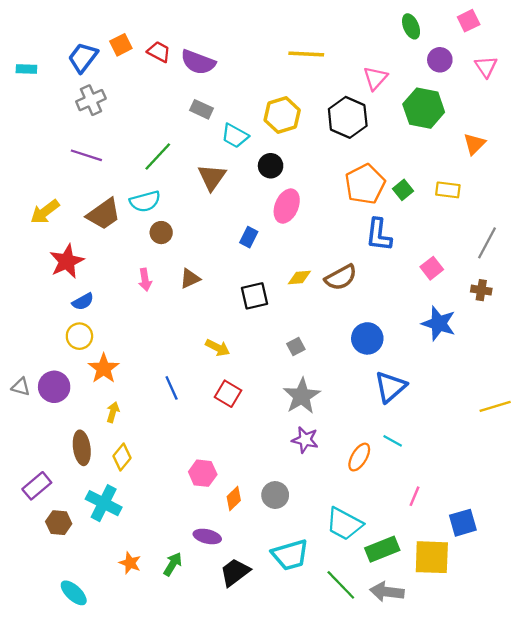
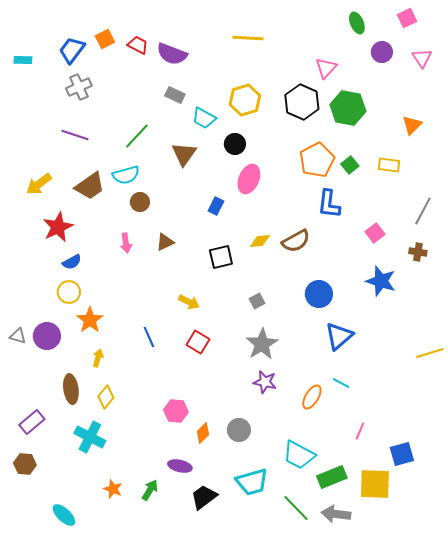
yellow line: (306, 54) -> (248, 38), moved
green hexagon: (424, 108) -> (348, 108), moved
brown hexagon: (59, 523) -> (25, 464), moved

